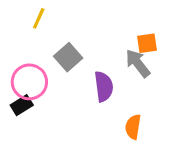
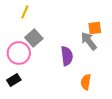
gray square: (68, 57) -> (34, 38), moved
black rectangle: (22, 105) -> (14, 80), moved

